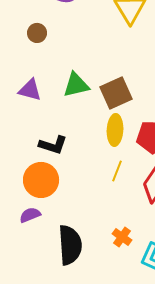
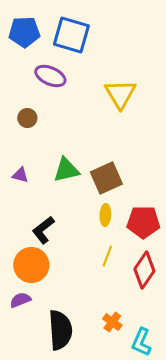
purple triangle: (30, 90) -> (20, 175), size x0.7
yellow ellipse: (115, 130) -> (105, 215), size x0.7
black L-shape: (53, 145) -> (43, 230), turned 124

